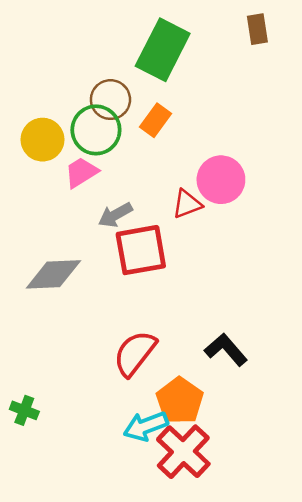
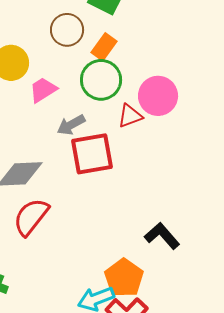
green circle: (96, 130) -> (101, 80), moved
red semicircle: (135, 353) -> (31, 217), moved

